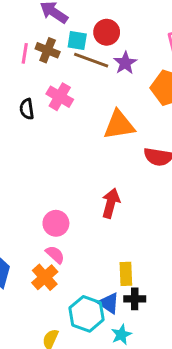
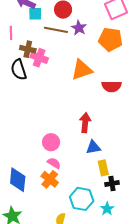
cyan square: (77, 41) -> (35, 14), moved
brown cross: (48, 50) -> (28, 49), moved
black semicircle: (27, 109) -> (19, 70), size x1.5
blue triangle: (109, 303) -> (93, 147), moved, turned -35

